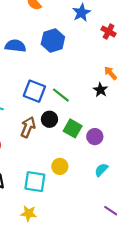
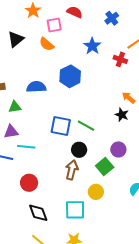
brown arrow: (28, 127) -> (72, 170), moved
green square: (73, 128) -> (105, 166), moved, turned 30
purple circle: (95, 137) -> (118, 149), moved

